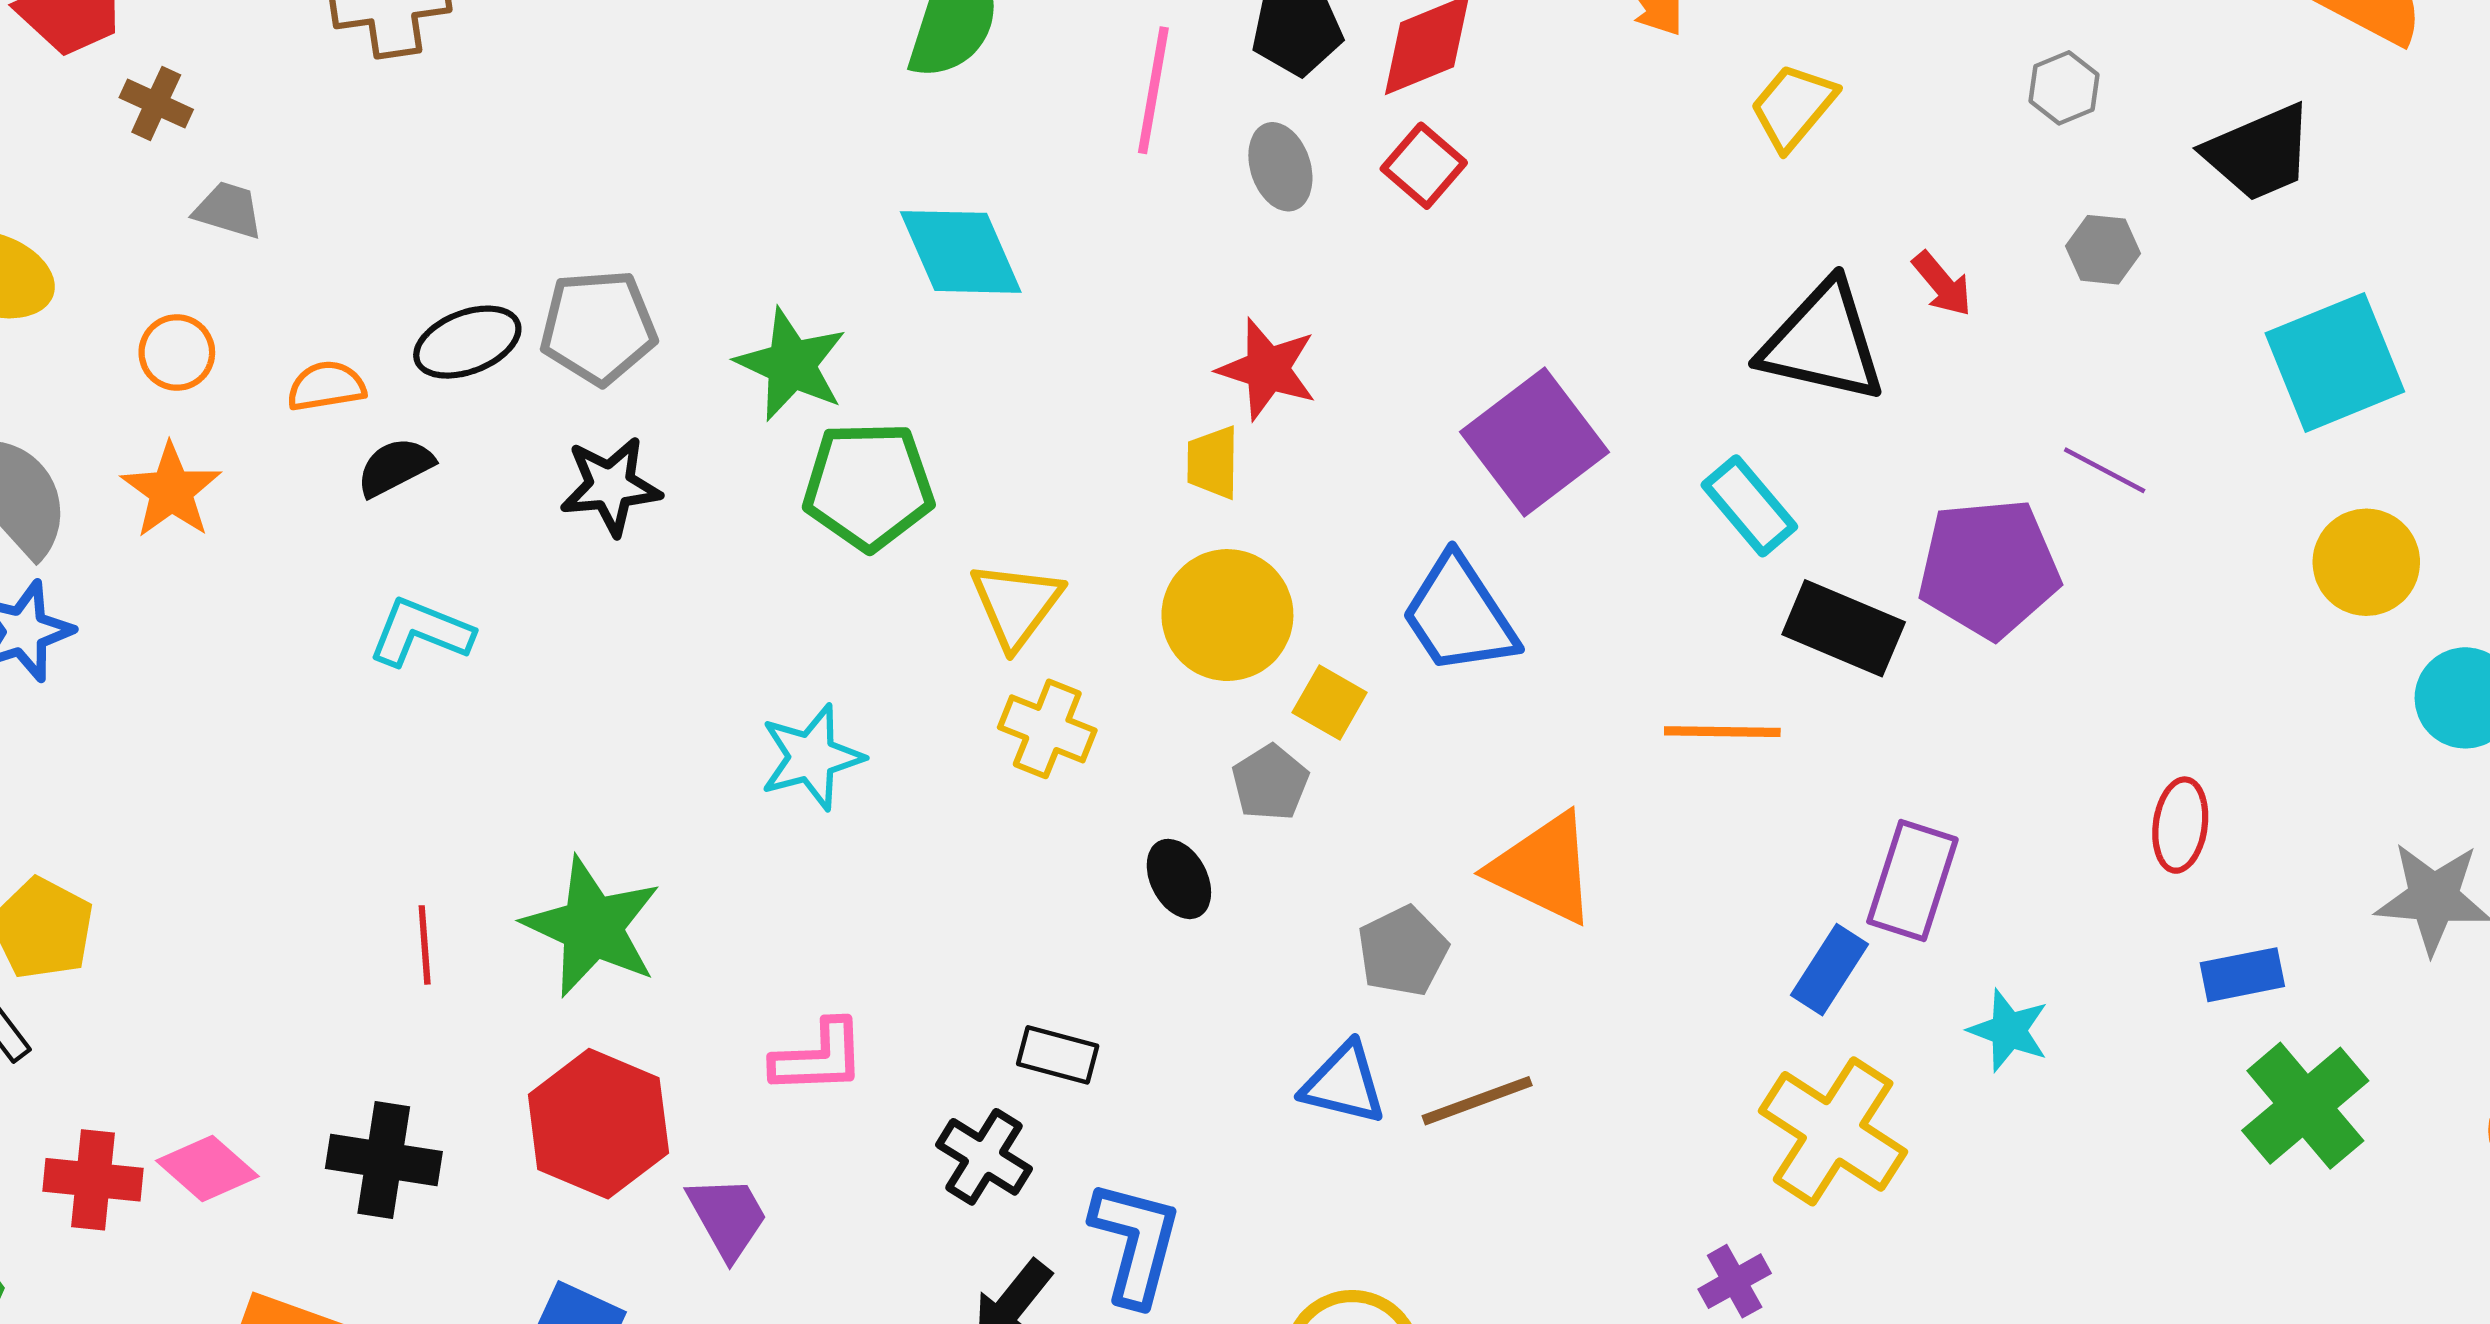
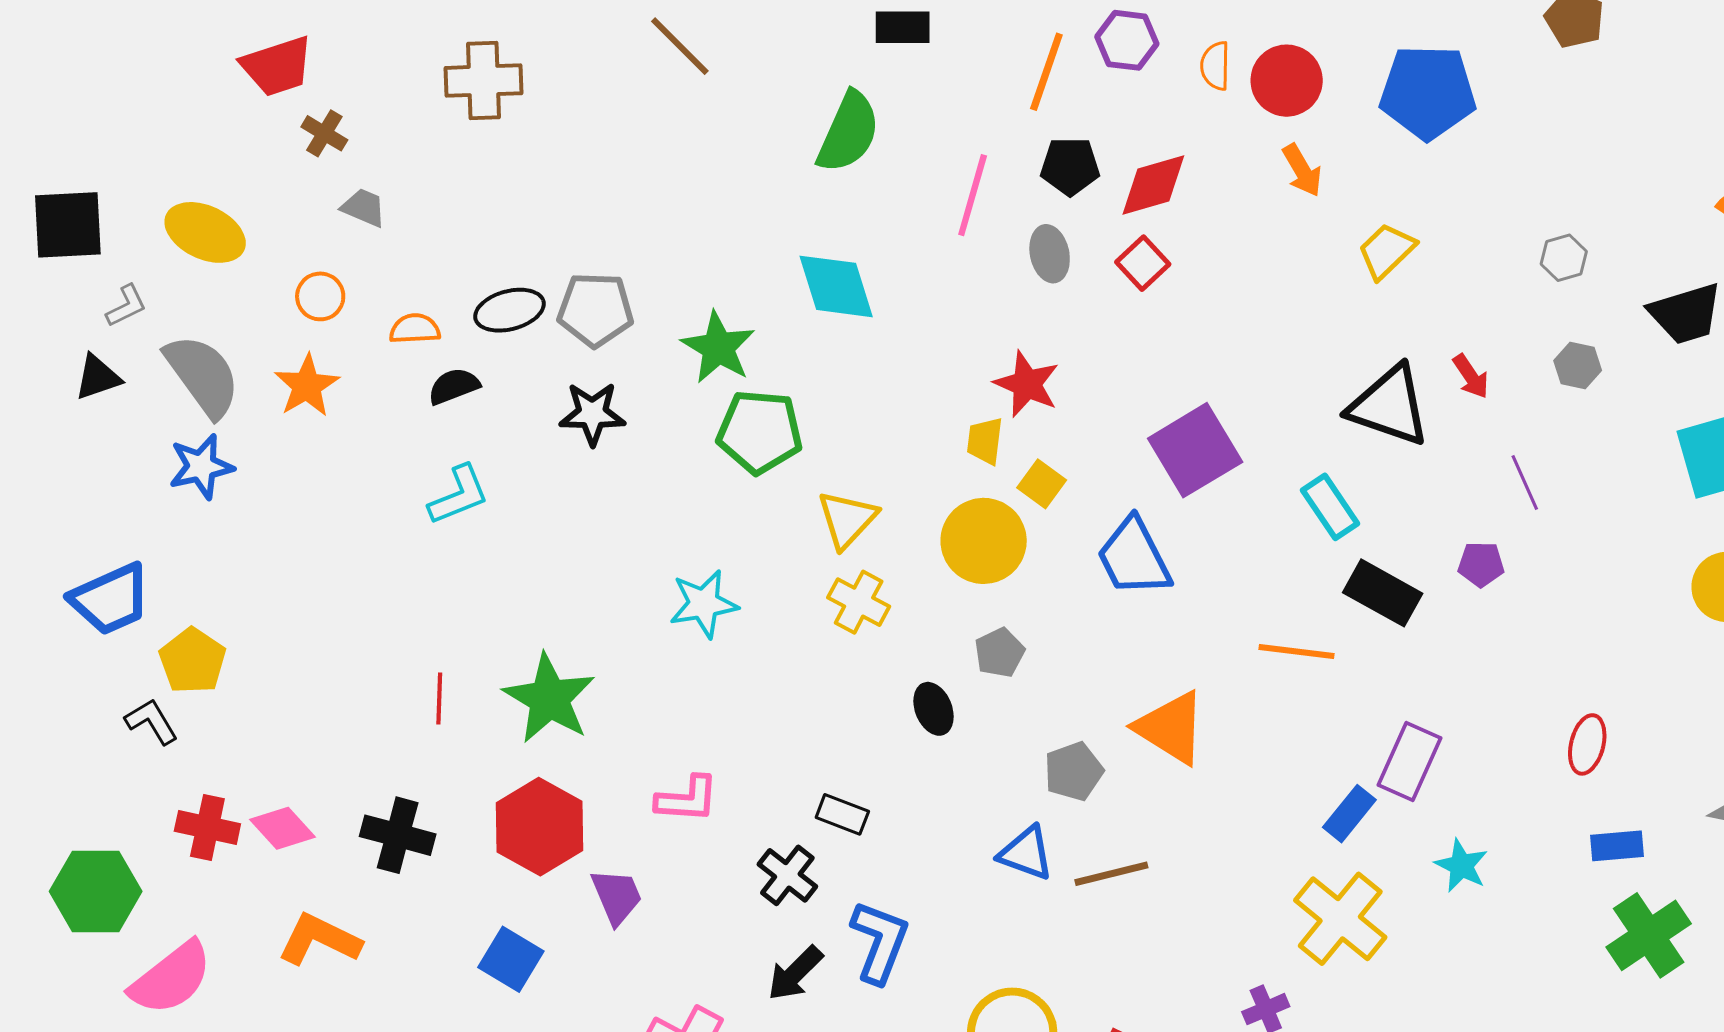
purple line: (2105, 470) -> (1525, 482), moved, turned 32
purple pentagon: (1989, 568) -> (1481, 564), size x0.5
cyan L-shape: (421, 632) -> (459, 495), turned 130
yellow square: (1330, 702) -> (1042, 484), moved

